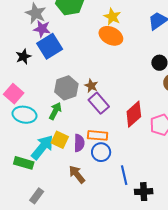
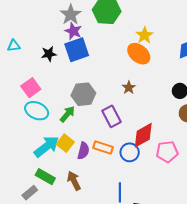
brown star: (91, 86) -> (129, 88), moved
blue circle: (101, 152) -> (130, 152), moved
green rectangle: (24, 163) -> (45, 177), moved

